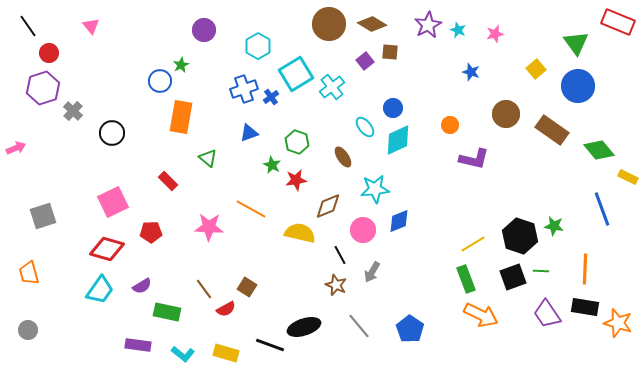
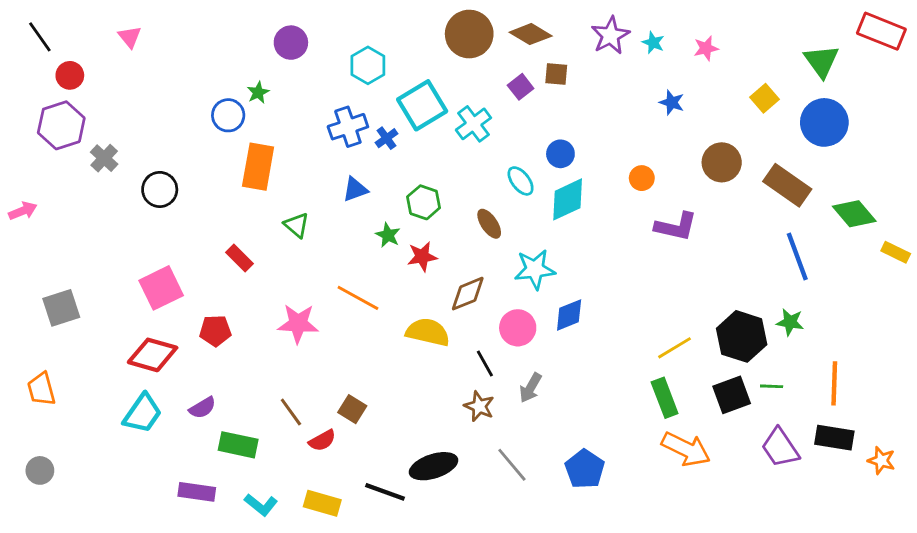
blue line: (602, 209) -> (797, 257), moved
orange star: (618, 323) -> (881, 460), size x0.7

